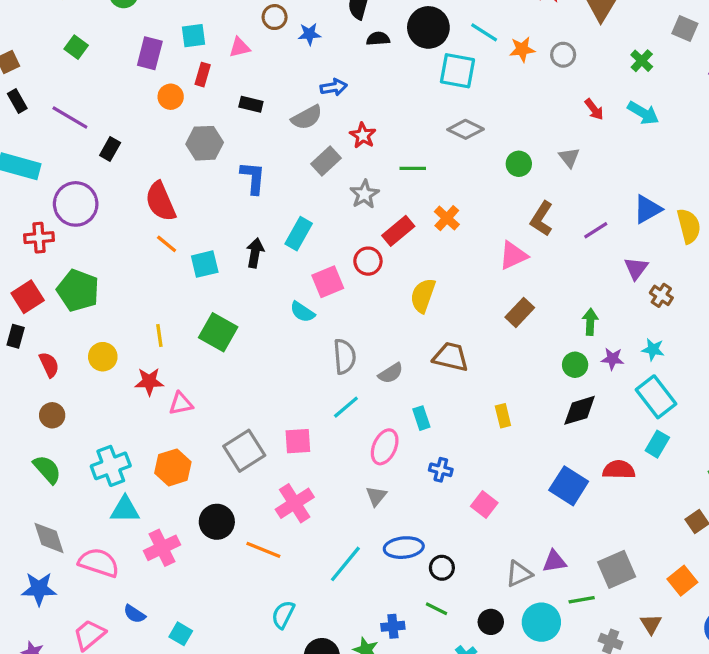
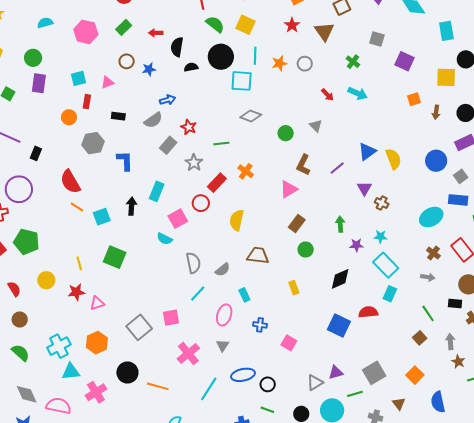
cyan line: (484, 32) -> (255, 56), turned 66
purple rectangle: (150, 53) -> (39, 83), moved
green circle: (575, 365) -> (306, 249), moved
pink cross: (295, 503) -> (188, 354), moved

